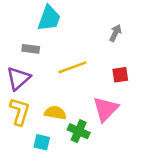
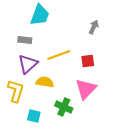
red square: (120, 75) -> (88, 61), moved
purple triangle: (18, 78) -> (28, 64), moved
yellow semicircle: (55, 113) -> (45, 82), moved

